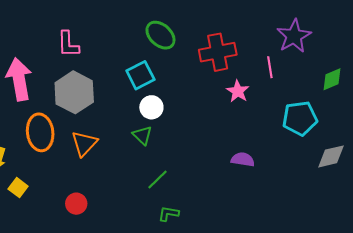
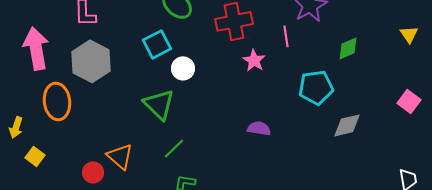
white circle: (151, 107) -> (183, 68), moved
green triangle: (142, 135) -> (159, 104), size x1.6
orange triangle: (84, 143) -> (120, 156), moved, turned -32

